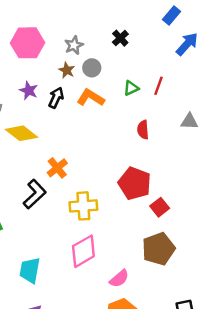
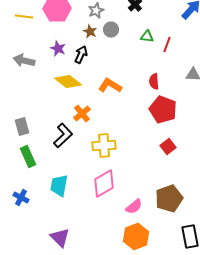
green triangle: (131, 88) -> (147, 37), moved, turned 32
orange L-shape: (91, 98) -> (110, 86), moved
yellow diamond: (22, 133) -> (68, 82), moved
red pentagon: (135, 183) -> (163, 110), moved
brown pentagon: (158, 249) -> (169, 199), moved
cyan trapezoid: (30, 270) -> (59, 186), moved

